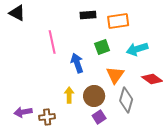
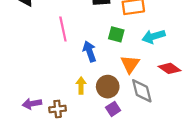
green square: (102, 47) -> (116, 34), turned 35
gray diamond: (126, 100) -> (142, 91), turned -30

